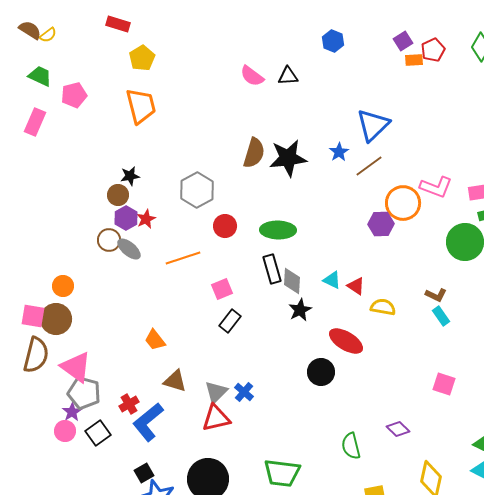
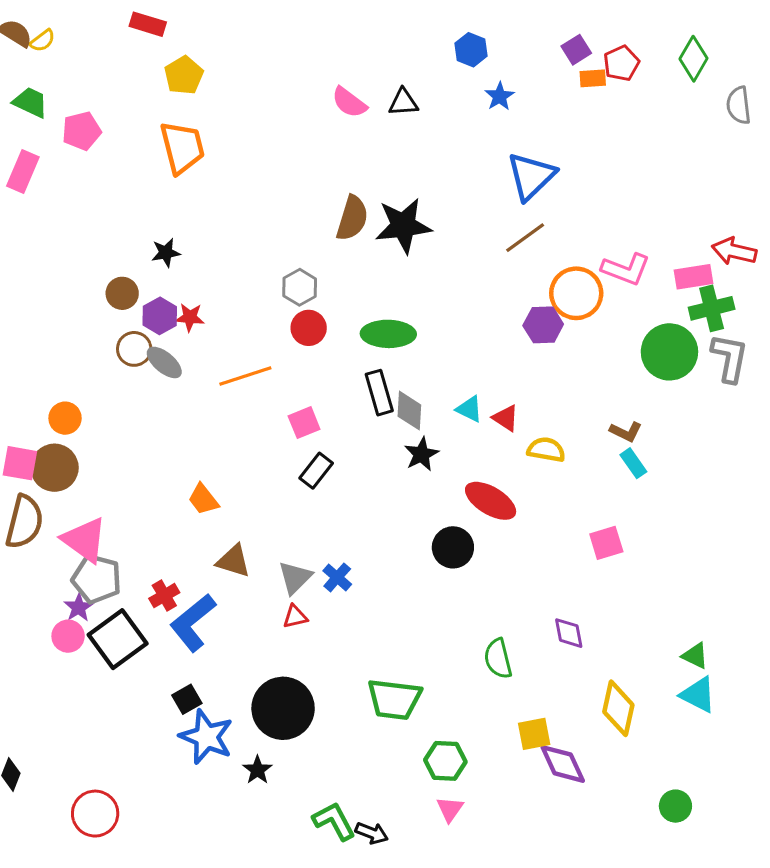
blue star: (339, 152) -> (500, 96), moved
gray hexagon: (197, 190) -> (300, 287), moved, size x0.7
brown circle: (118, 195) -> (122, 293), moved
red star: (146, 219) -> (190, 317), turned 30
pink square: (444, 384) -> (606, 543), moved, turned -35
red triangle: (216, 418) -> (295, 617), size x0.6
purple diamond: (398, 429) -> (569, 633), turned 35
black square: (98, 433) -> (118, 639), size x1.5

